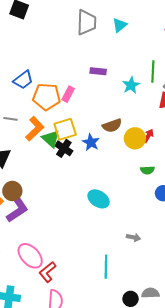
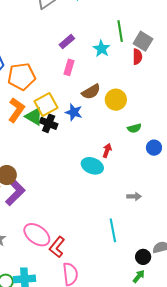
purple rectangle: (98, 71) -> (67, 42), turned -35
pink rectangle: (68, 94) -> (69, 67), moved
red arrow: (148, 136) -> (107, 151), moved

